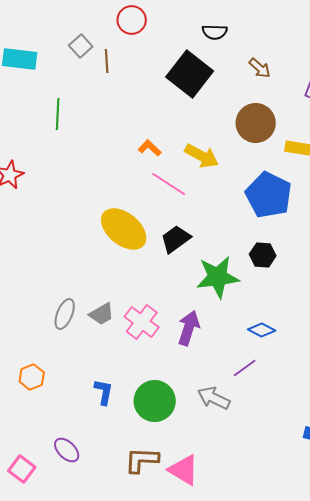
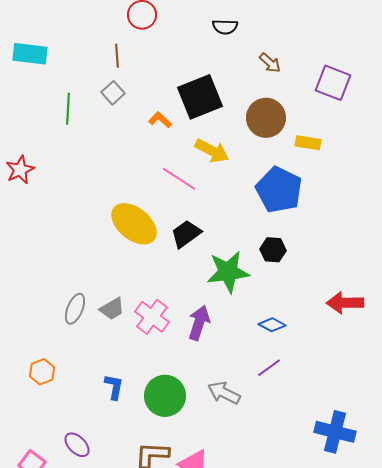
gray square: (81, 46) -> (113, 93), moved
black square: (190, 74) -> (200, 97), moved, turned 30
orange L-shape: (150, 148) -> (160, 120), moved
purple line: (245, 368) -> (269, 368), moved

